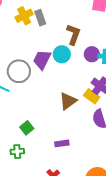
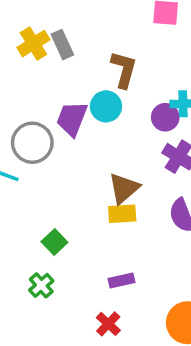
purple circle: (92, 54) -> (165, 117), moved
yellow rectangle: (92, 96) -> (122, 214), moved, turned -35
purple rectangle: (62, 143) -> (122, 280), moved
green cross: (17, 152) -> (41, 285), turned -32

